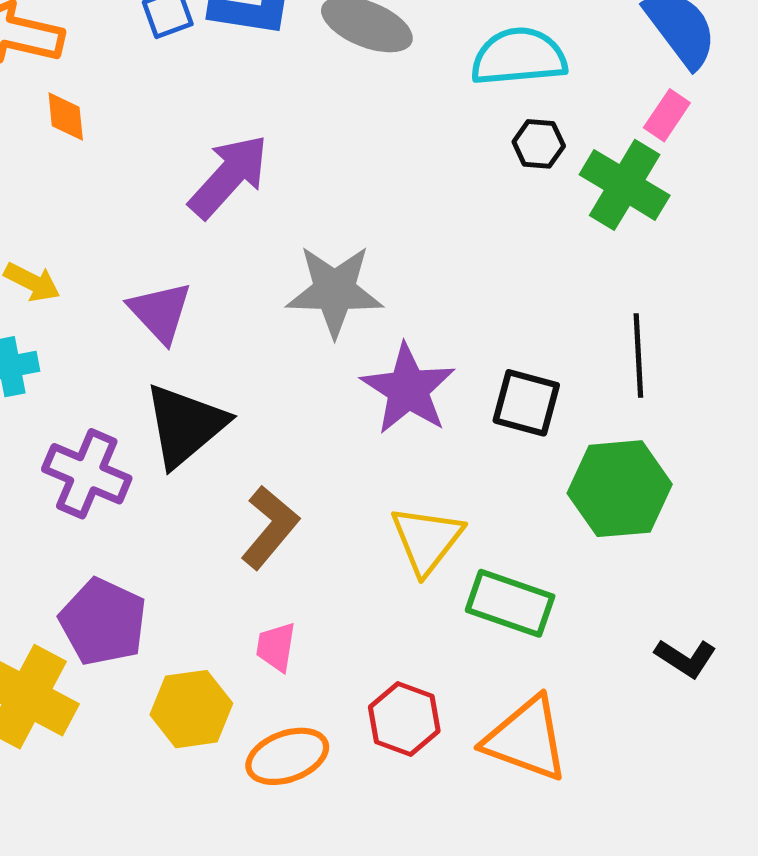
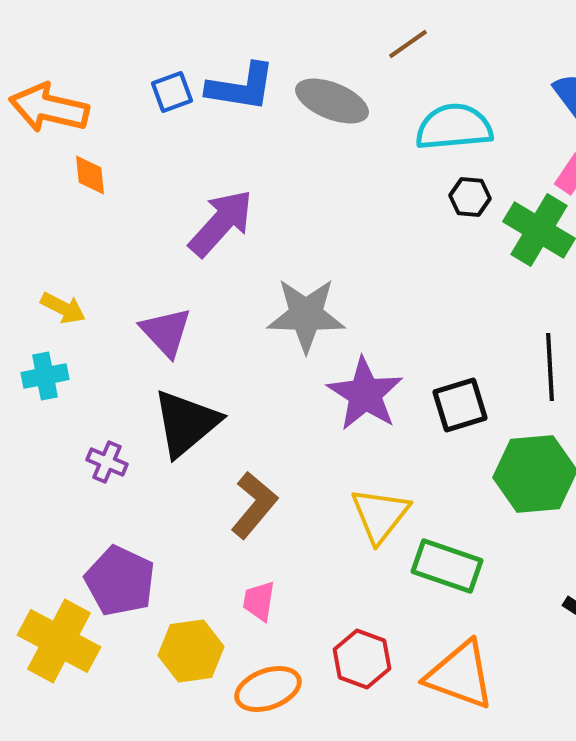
black square: (526, 403) -> (460, 405), turned -32
purple cross: (87, 474) -> (107, 462), size x0.6

